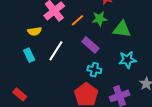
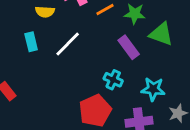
purple rectangle: (90, 45) -> (129, 47), moved
cyan star: (127, 60) -> (153, 89), moved

